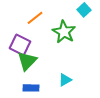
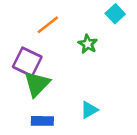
green star: (64, 32) -> (88, 44), size x0.6

